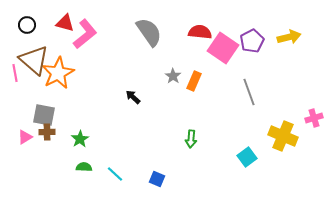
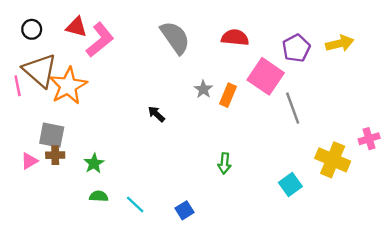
pink square: (223, 48) -> (266, 76), moved
blue square: (157, 179) -> (185, 210), turned 35

